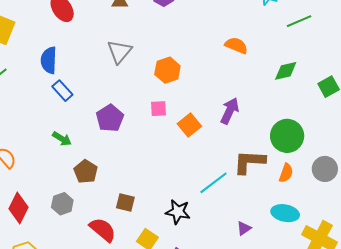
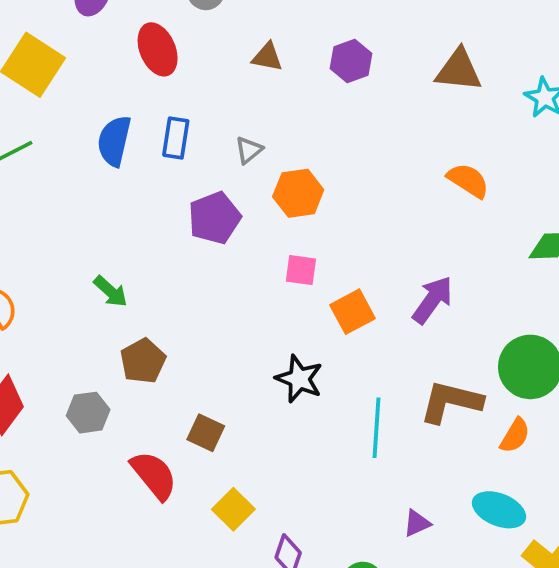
gray triangle: (119, 52) -> (249, 150), size x0.6
orange hexagon: (167, 70) -> (298, 193), moved
blue rectangle: (62, 91) -> (176, 138), moved, turned 40
purple pentagon: (110, 118) -> (214, 218), moved
cyan line: (213, 183) -> (377, 428), turned -60
black star: (178, 212) -> (299, 379), moved

